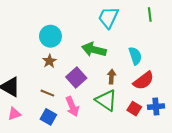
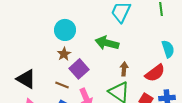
cyan semicircle: (135, 56) -> (168, 49), moved
purple square: (76, 78) -> (79, 69), moved

